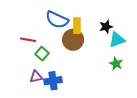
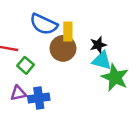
black star: (106, 27) -> (98, 45), moved
cyan triangle: (117, 40) -> (102, 60), moved, turned 36
green star: (116, 64) -> (115, 77), size x1.6

